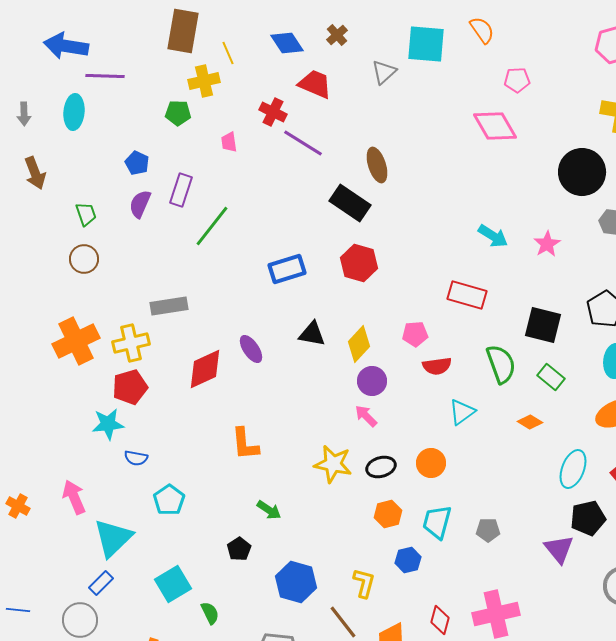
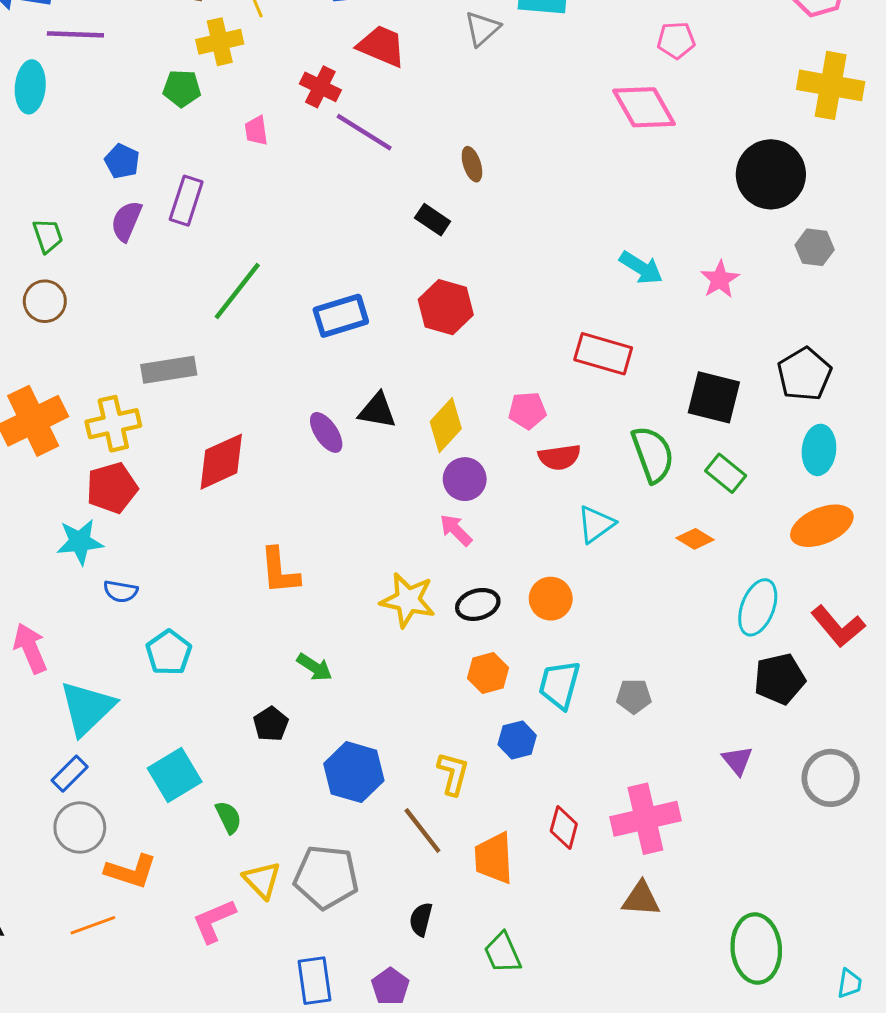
brown ellipse: (377, 165) -> (472, 164), size x0.7
black rectangle: (350, 203) -> (433, 220), size x0.6
green line: (212, 226) -> (237, 291), moved
purple ellipse: (251, 349) -> (326, 432), moved
purple triangle: (559, 549) -> (737, 760), moved, size x0.7
gray circle: (80, 620) -> (80, 828), moved

